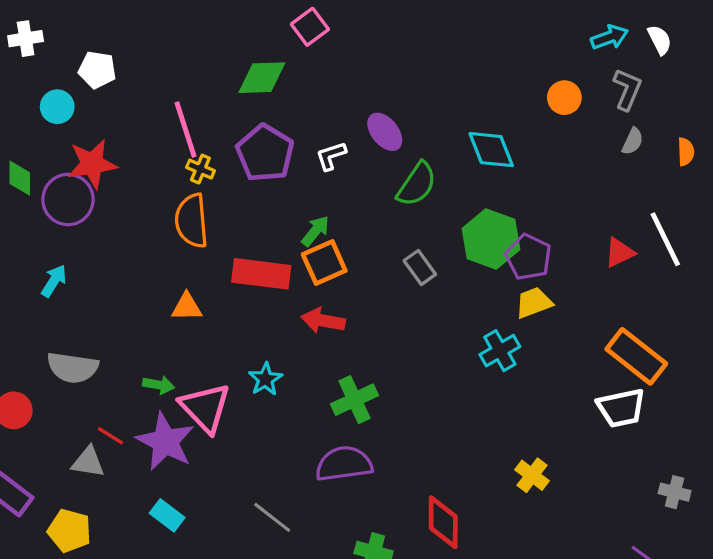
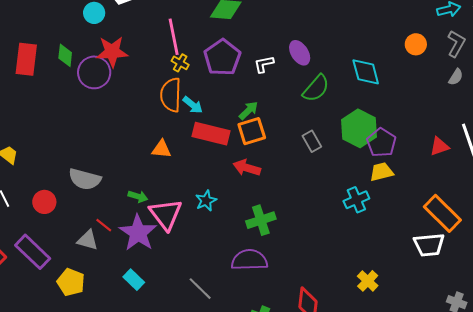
cyan arrow: (54, 281) -> (193, 105), moved, turned 90

